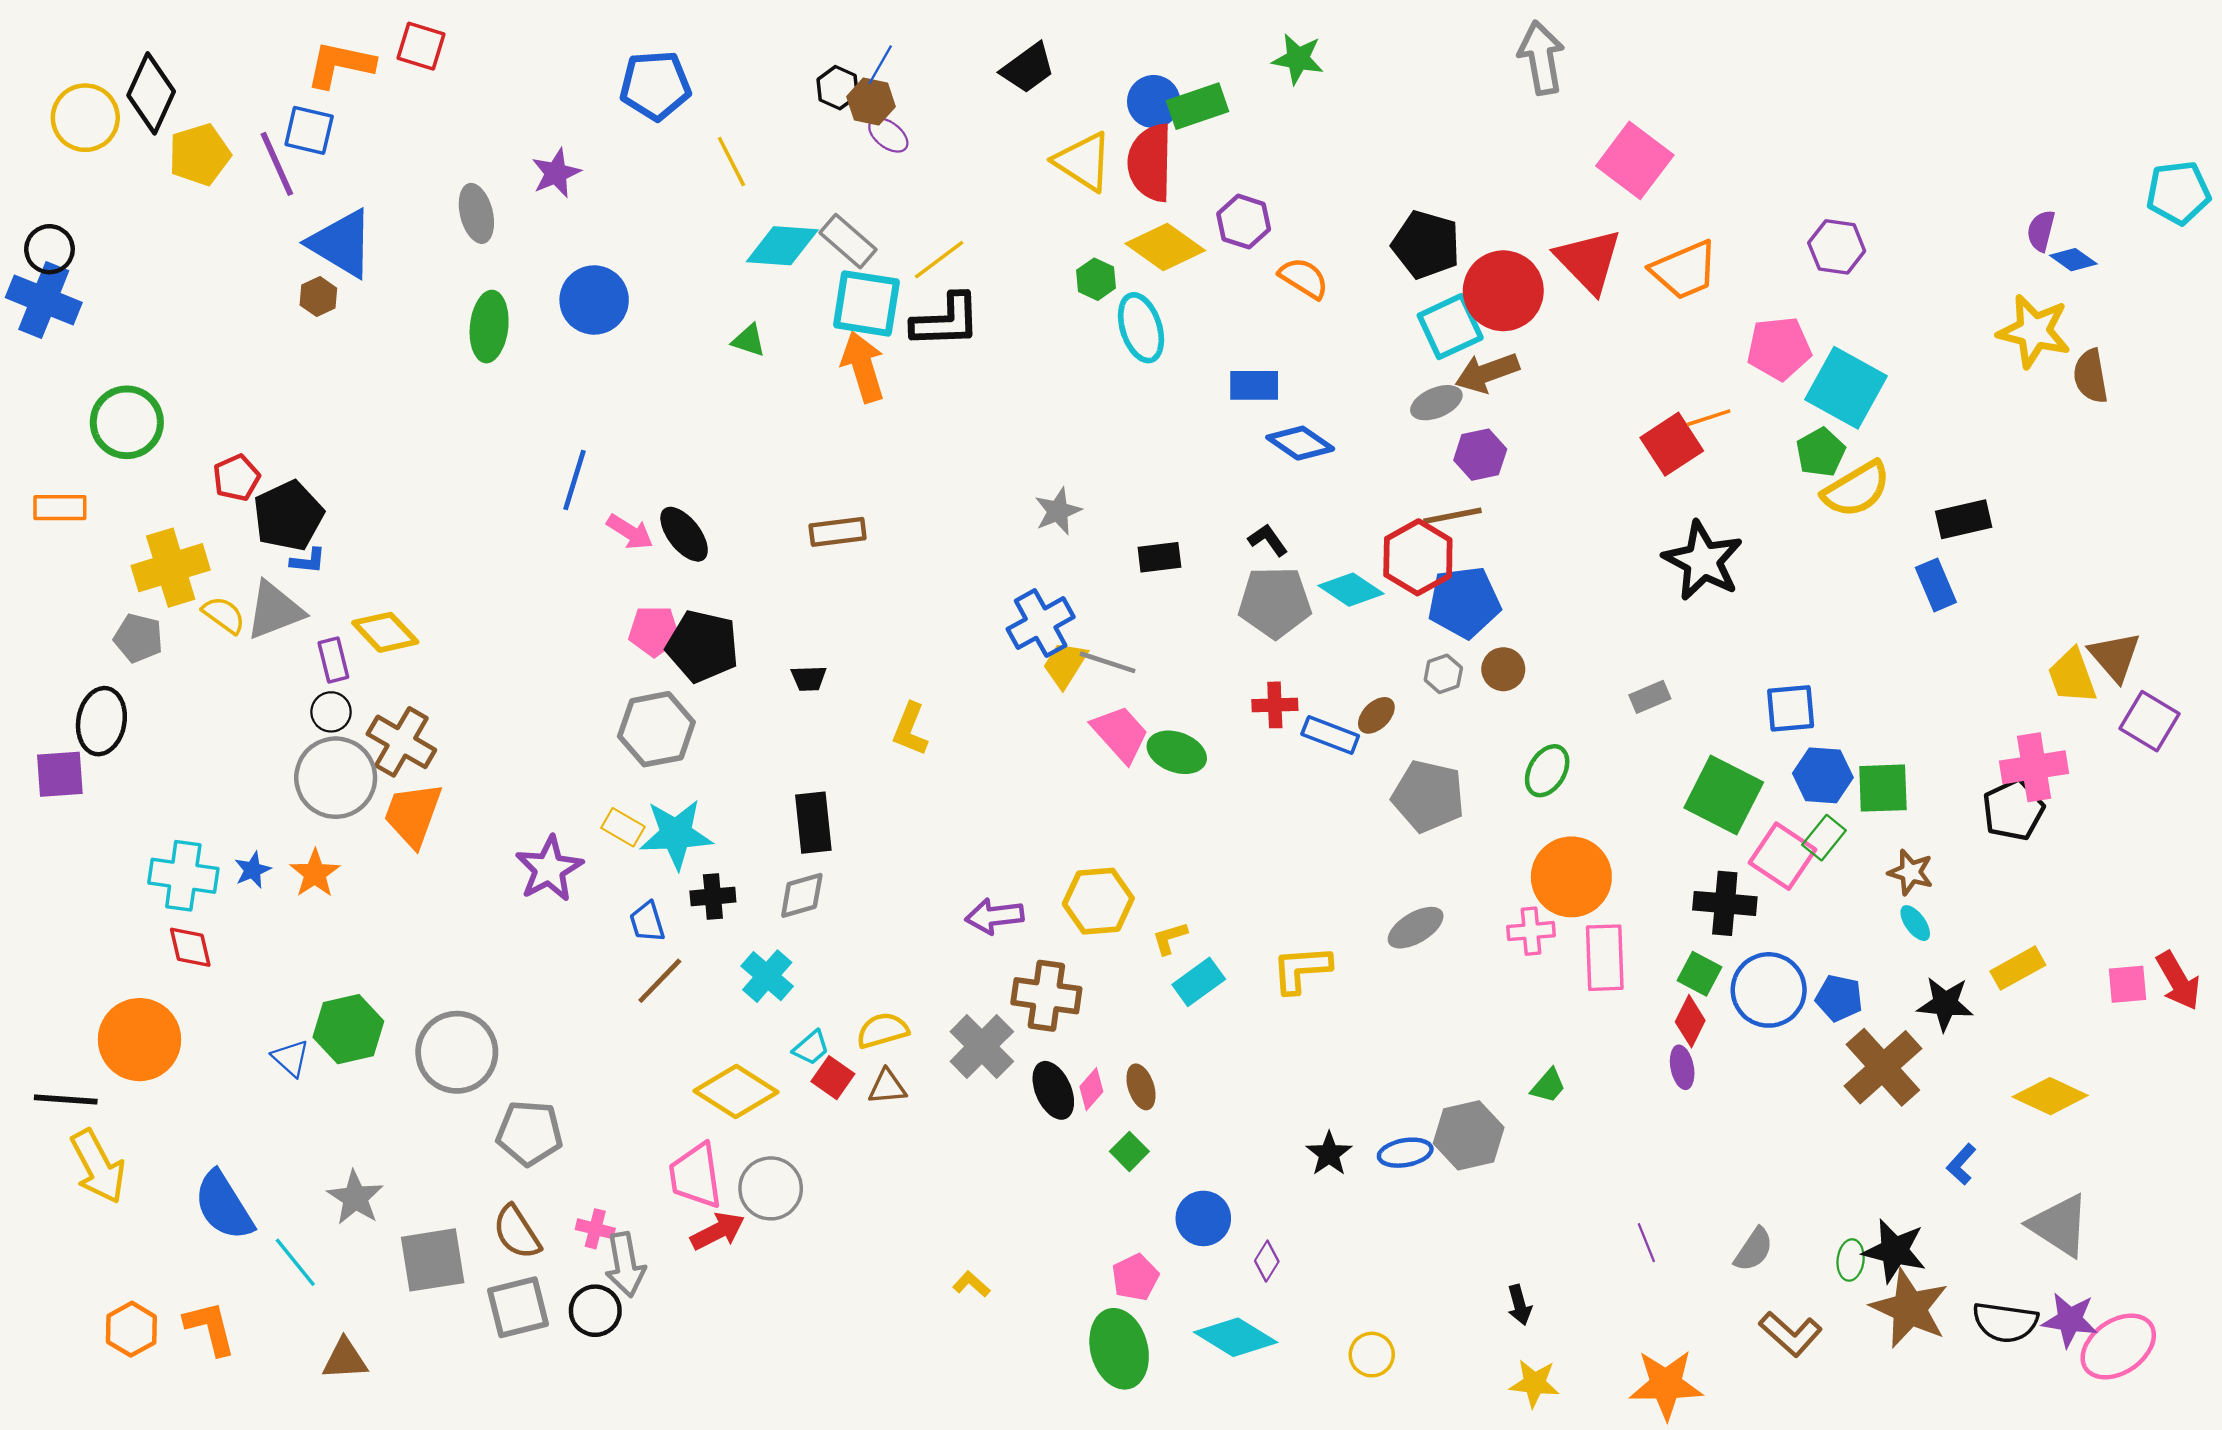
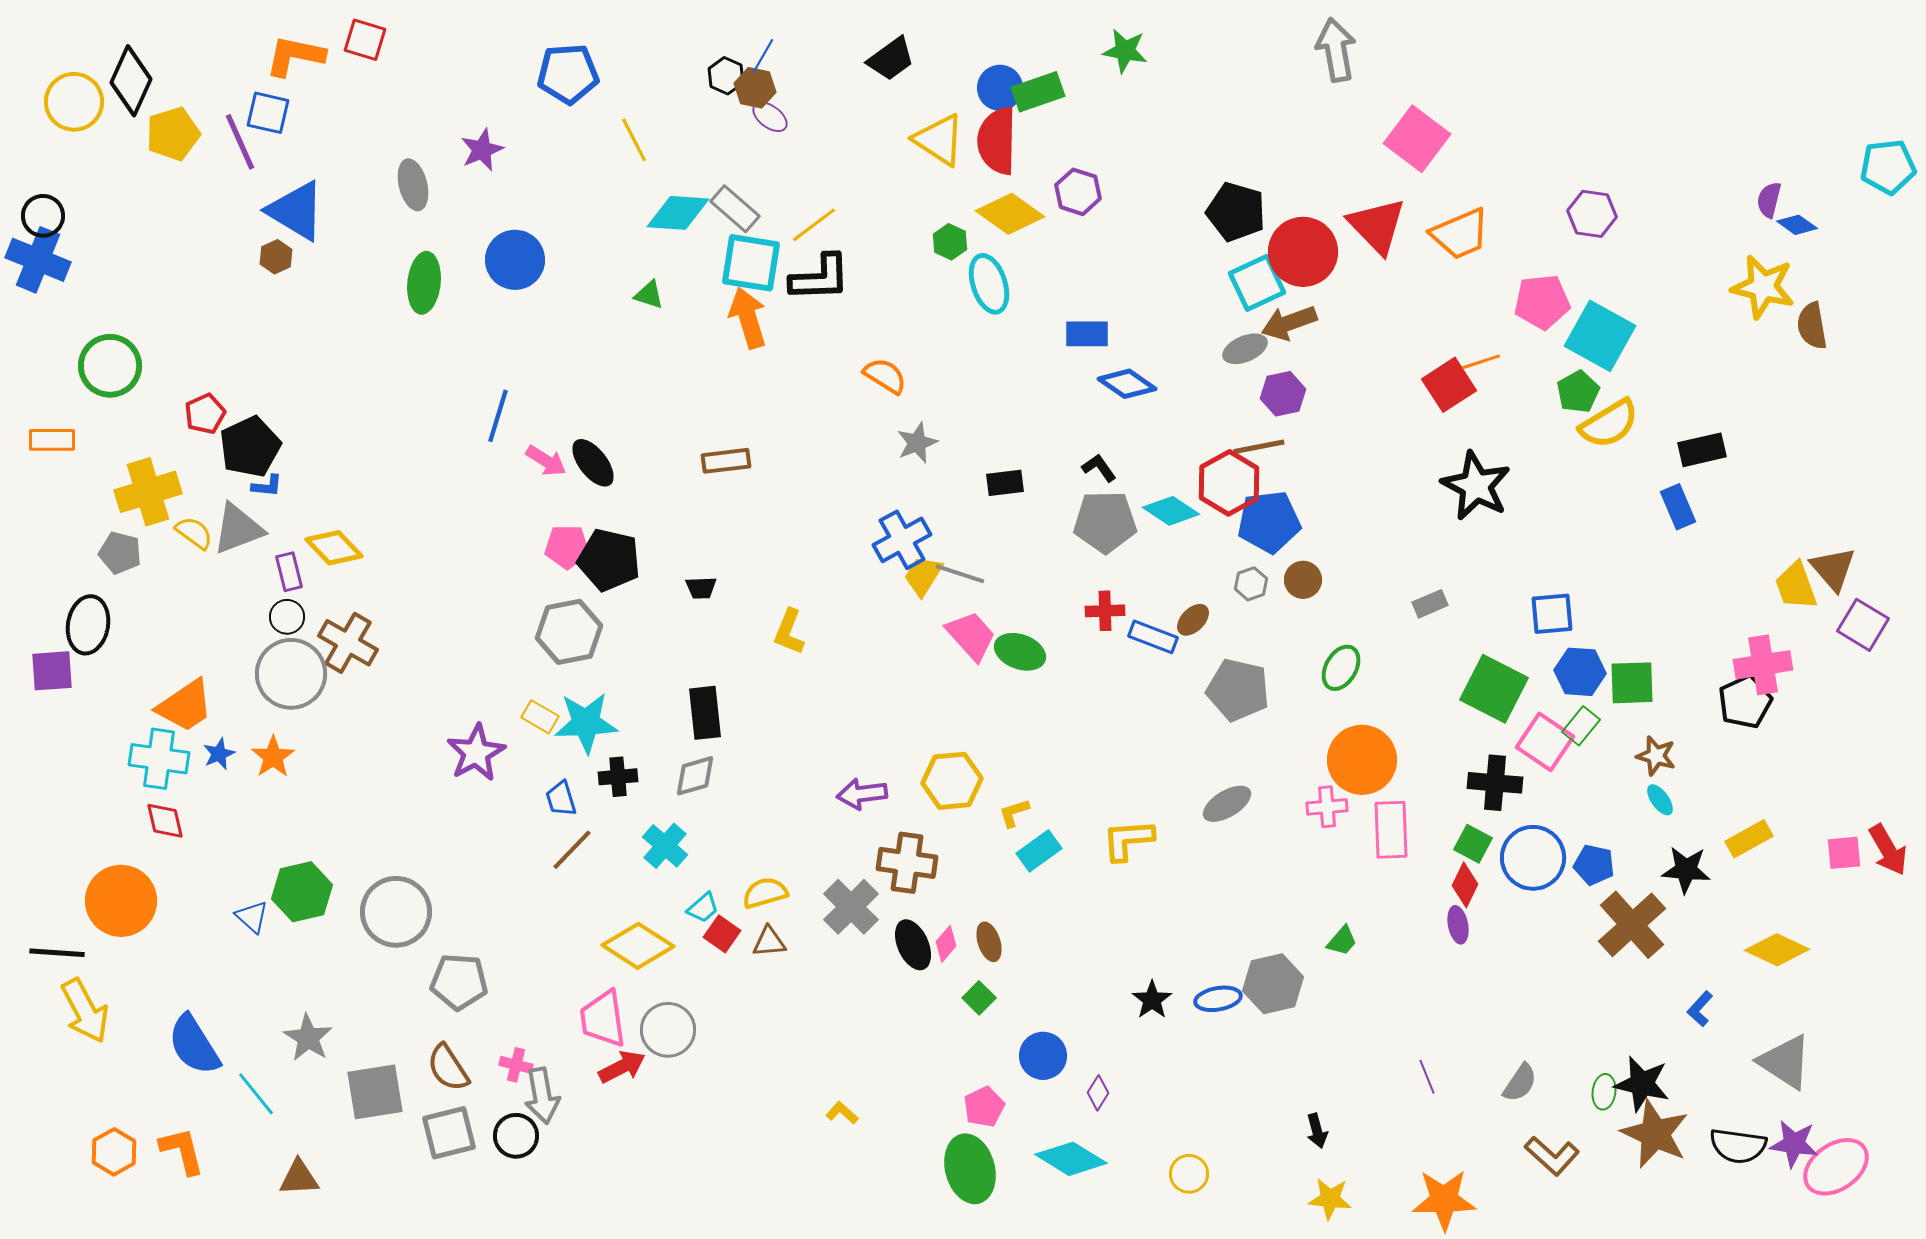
orange semicircle: (1304, 278) -> (885, 376), moved
orange trapezoid: (413, 815) -> (185, 706), moved, turned -144

